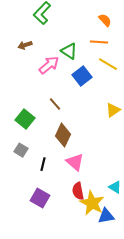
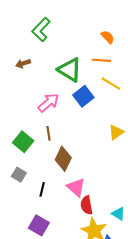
green triangle: (69, 51) -> (70, 70), size x1.4
pink arrow: (49, 65) -> (48, 103), moved
brown line: (55, 104) -> (48, 133), moved, turned 32
red semicircle: (78, 191) -> (87, 205), moved

